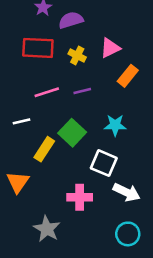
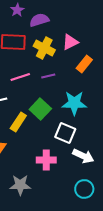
yellow cross: (77, 56) -> (44, 48), size x1.5
cyan star: (115, 125) -> (74, 103), size x1.4
gray star: (47, 229) -> (20, 185), turned -30

